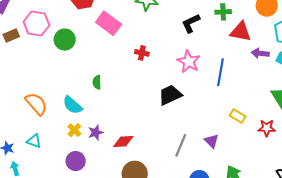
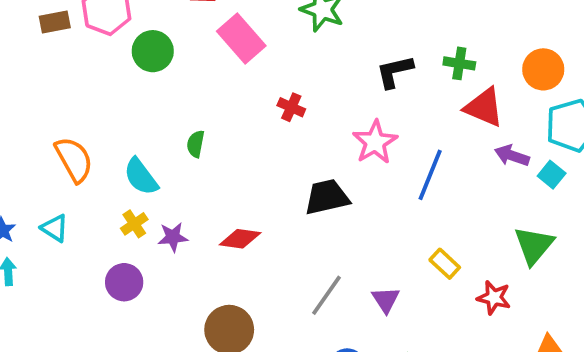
red diamond: (123, 141) -> (240, 239), moved

